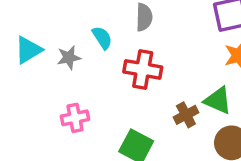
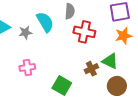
cyan semicircle: (102, 38) -> (45, 22), size x1.5
red cross: (143, 69) -> (84, 32), moved

